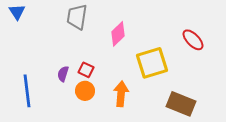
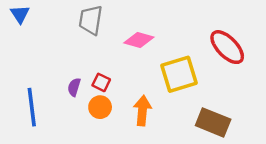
pink diamond: (118, 34) -> (139, 40), turned 60
red ellipse: (193, 40) -> (227, 47), size x1.4

